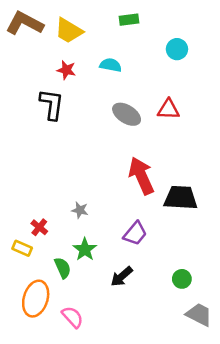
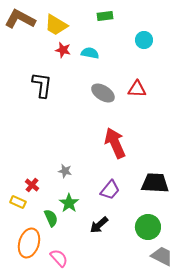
red star: (66, 70) -> (63, 50), moved
black trapezoid: (181, 198) -> (155, 183), moved
green circle: (182, 279) -> (148, 227), size x1.6

